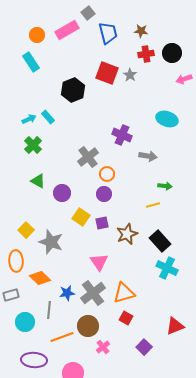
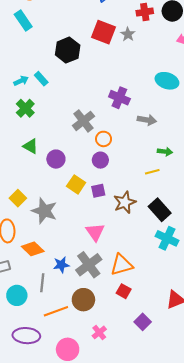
pink cross: (103, 347) -> (99, 332), moved

